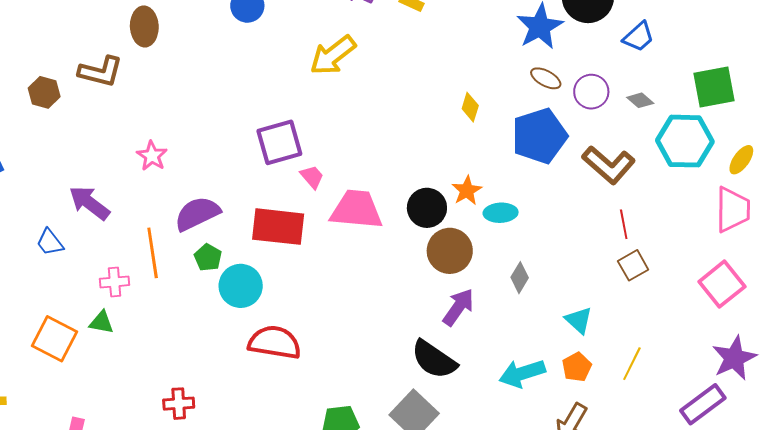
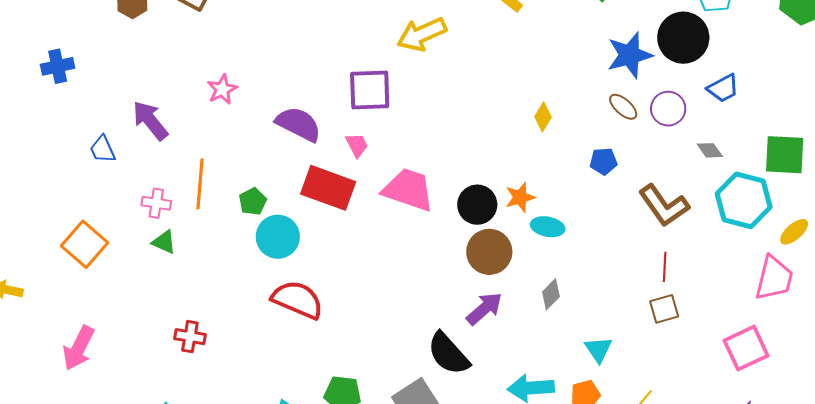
purple circle: (591, 92) -> (668, 109), moved
blue pentagon: (539, 136) -> (603, 161), size x0.5
purple square: (279, 142) -> (370, 90), moved
pink trapezoid: (312, 177) -> (357, 145), moved
purple semicircle: (197, 214) -> (298, 124), moved, turned 39
green triangle: (102, 322) -> (164, 242), moved

